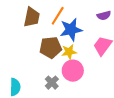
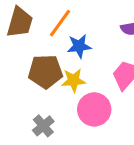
blue star: (71, 30) -> (79, 46), size x0.7
pink circle: (73, 71) -> (94, 109), moved

